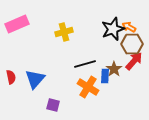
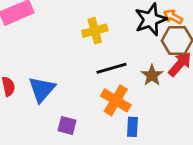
yellow cross: (64, 32) -> (95, 31), moved
blue rectangle: (105, 76) -> (132, 127), moved

